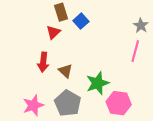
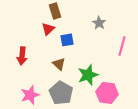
blue square: (81, 21) -> (67, 40), moved, turned 32
gray star: (141, 26) -> (99, 23), moved
red arrow: (43, 62) -> (22, 56), moved

